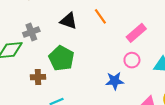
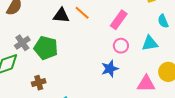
black triangle: (69, 21) -> (61, 15), moved
green pentagon: (61, 58) -> (46, 48), moved

